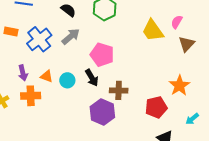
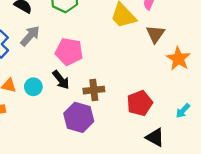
brown triangle: (187, 44) -> (155, 34), moved
orange star: (179, 85) -> (178, 59), moved

